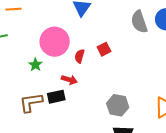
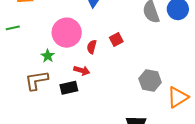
brown L-shape: (31, 102) -> (37, 80), moved
gray hexagon: (118, 105) -> (150, 81), moved

